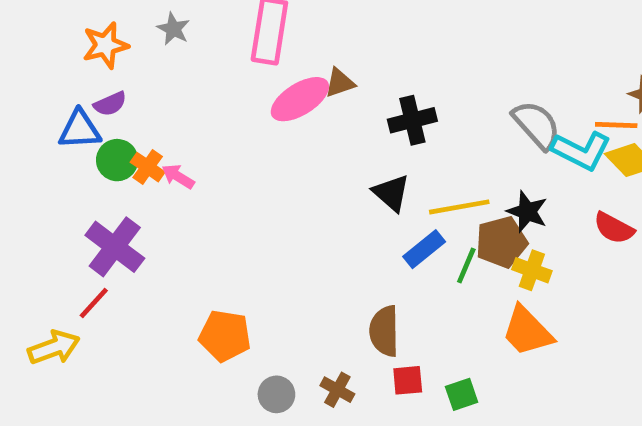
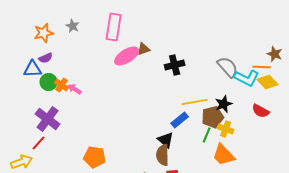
black triangle: (391, 193) -> (166, 140), moved
black star: (527, 212) -> (224, 104), turned 30
green line: (466, 266) -> (207, 135), moved

